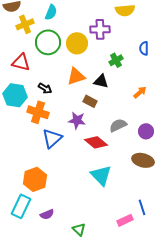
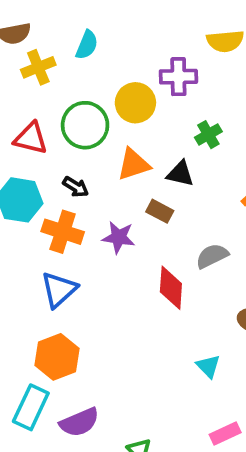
green circle: (48, 42) -> (85, 125), moved
purple star: (77, 120) -> (119, 237), moved
blue triangle: (52, 138) -> (59, 290), moved
red diamond: (96, 142) -> (171, 288), turned 55
cyan triangle: (101, 175) -> (208, 366), moved, size x0.6
purple semicircle: (47, 214) -> (79, 422), size x1.5

